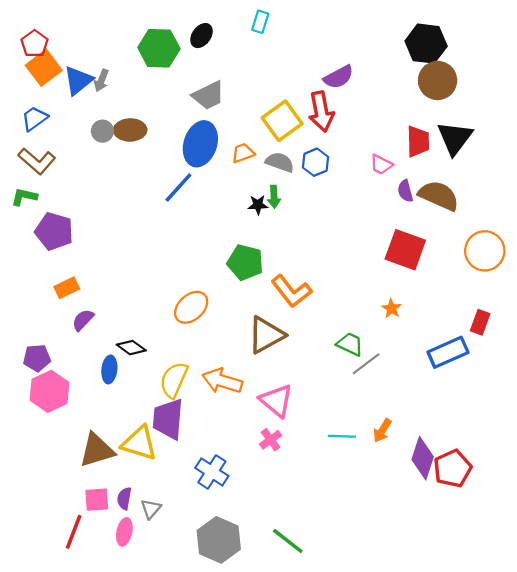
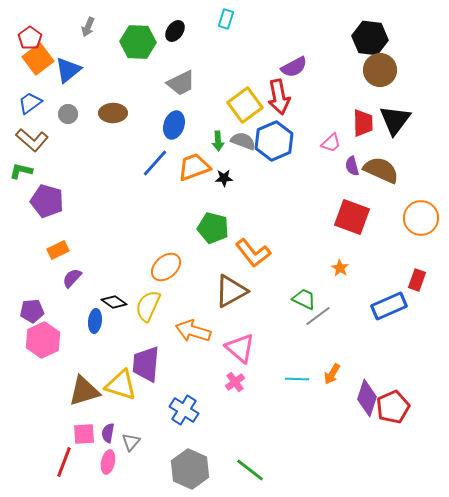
gray arrow: (101, 80) -> (88, 27), moved
gray circle: (102, 131) -> (68, 114), moved
blue ellipse: (200, 144) -> (174, 125), size x0.7
orange trapezoid: (243, 153) -> (194, 167), moved, size x1.6
blue hexagon: (315, 162) -> (274, 141), size x1.6
pink trapezoid: (381, 165) -> (331, 143), turned -70
green arrow: (274, 197) -> (218, 141), moved
yellow semicircle: (174, 380) -> (148, 306), moved

